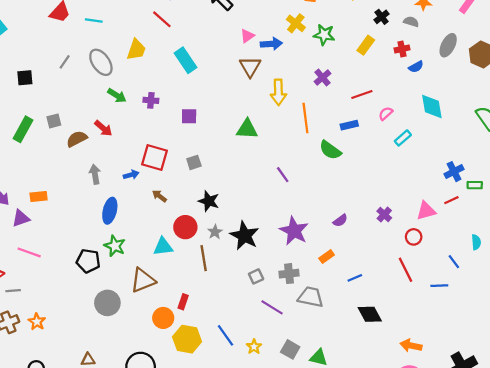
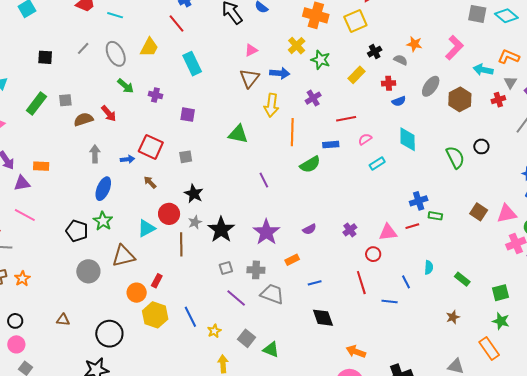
blue arrow: (271, 44) -> (280, 73), moved
green semicircle: (330, 150) -> (310, 164), turned -75
cyan triangle: (163, 247) -> (146, 228), turned -30

